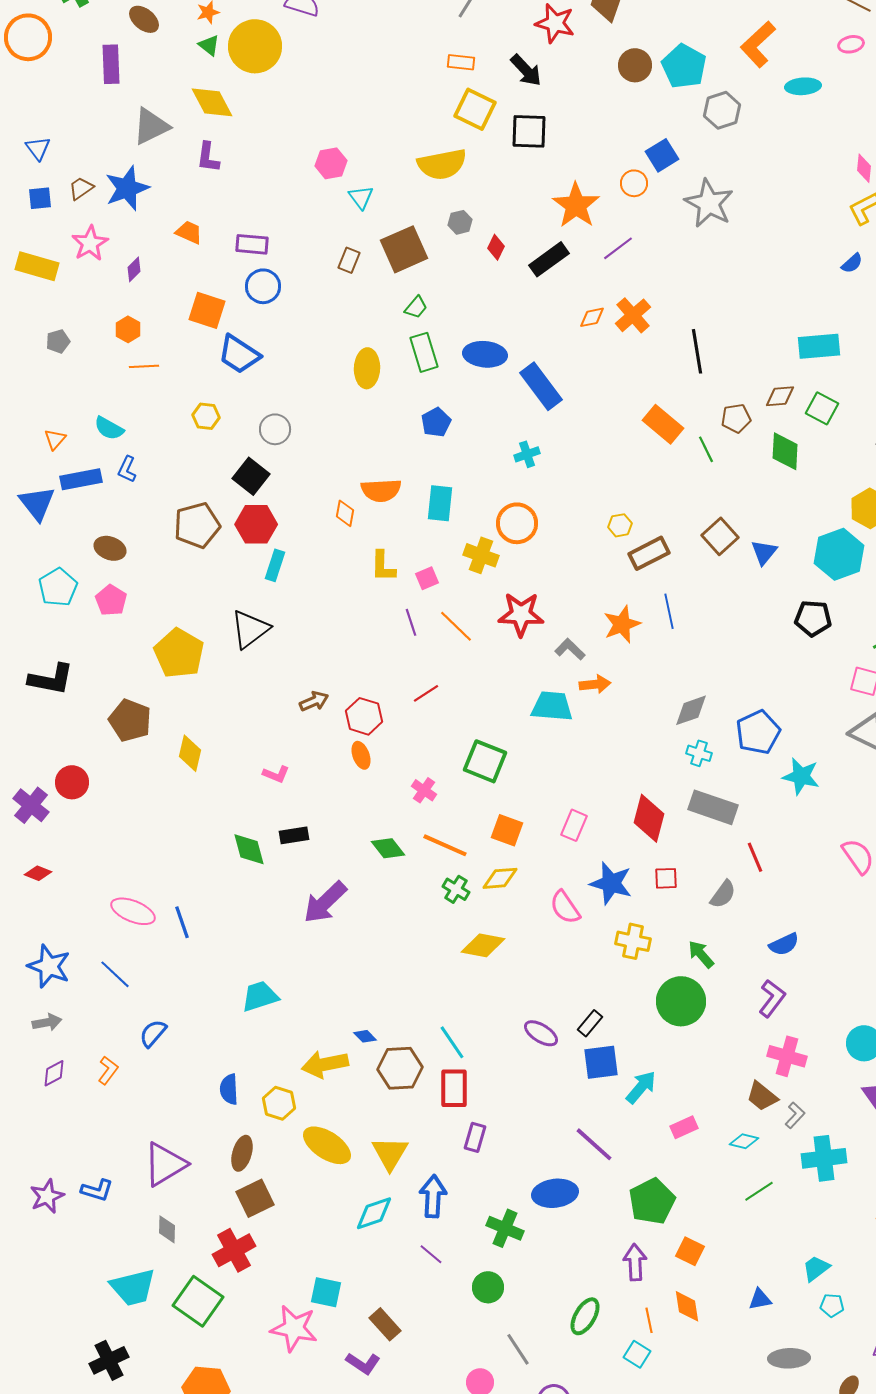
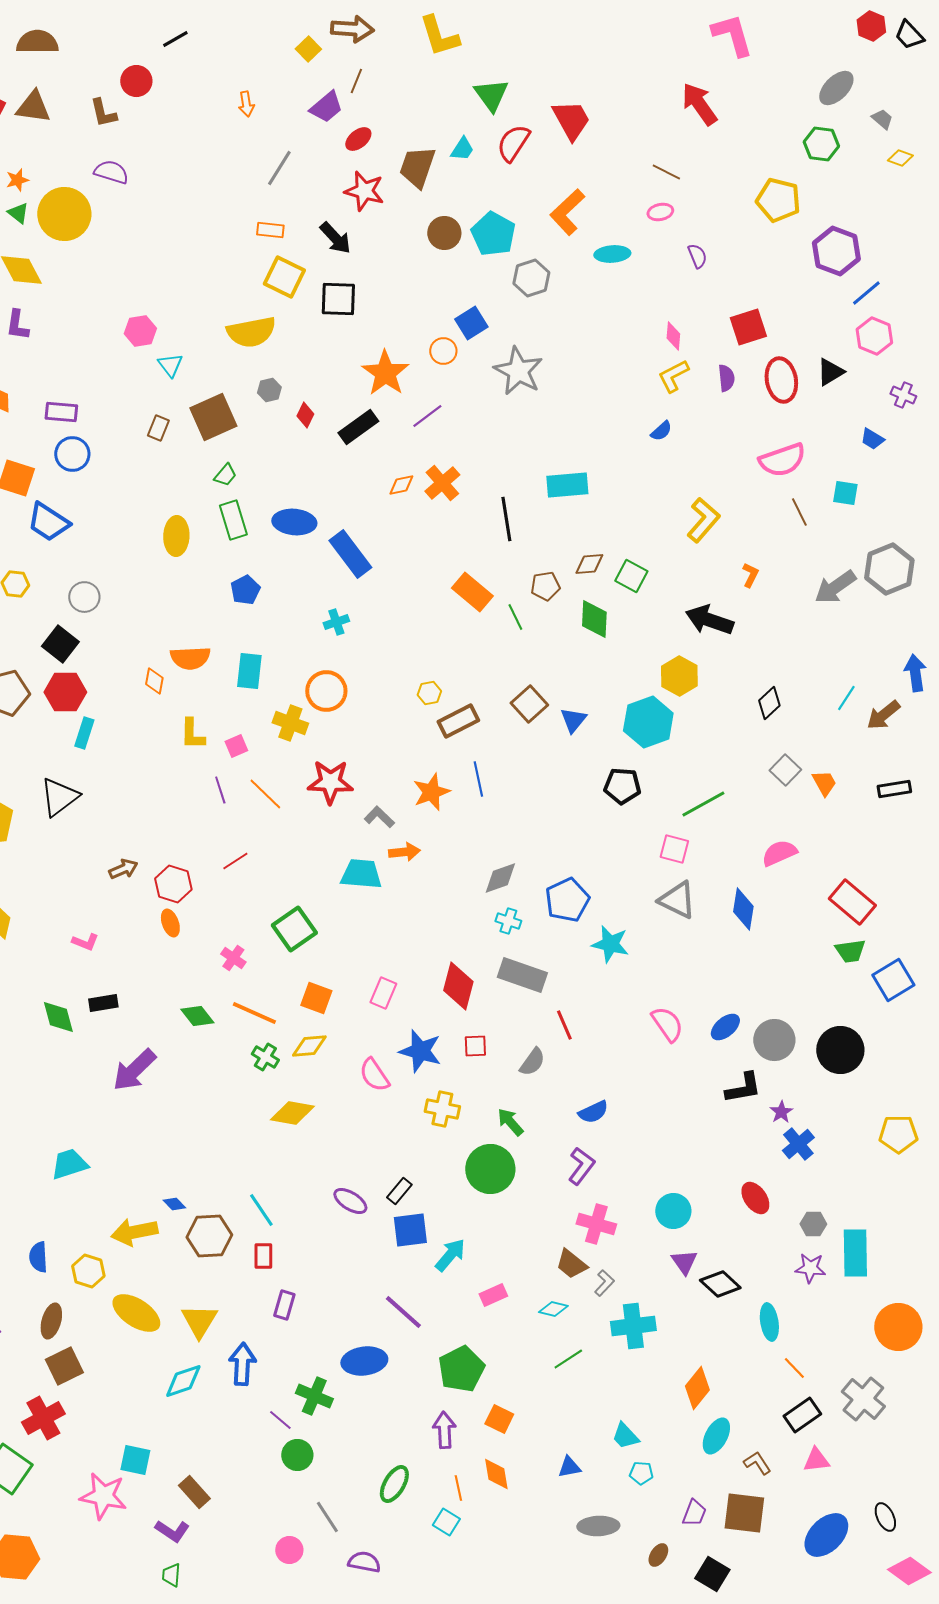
cyan rectangle: (819, 346) -> (567, 485), moved
green square: (485, 761) -> (294, 929), turned 33
red rectangle: (454, 1088) -> (263, 1256), size x0.7
purple line: (431, 1254) -> (280, 1420), moved
cyan trapezoid: (816, 1268) -> (625, 1436), turned -96

